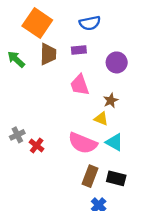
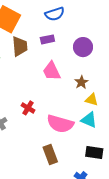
yellow triangle: (101, 119) -> (92, 100), moved
red cross: (37, 146) -> (28, 108), moved
brown rectangle: (90, 176) -> (50, 155), moved, turned -36

